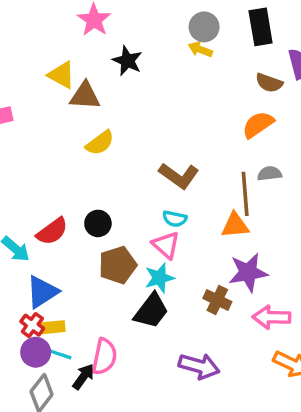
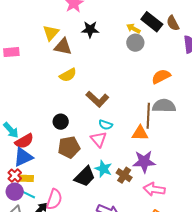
gray circle: (204, 27) -> (135, 43), moved
black rectangle: (261, 27) -> (152, 22), moved, turned -50
black star: (127, 61) -> (90, 29), turned -30
yellow triangle: (61, 75) -> (51, 33), turned 36
brown semicircle: (269, 83) -> (173, 23), moved, turned 35
gray semicircle: (270, 174) -> (164, 106), size x1.6
brown L-shape: (179, 176) -> (97, 99), moved
red semicircle: (52, 231) -> (24, 141), moved
cyan star: (160, 278) -> (103, 169), moved, turned 30

